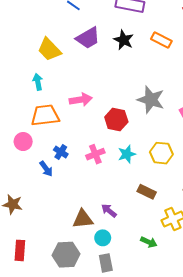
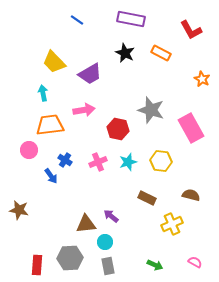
purple trapezoid: (88, 38) -> (90, 74), moved
green arrow: (149, 242) -> (155, 265), moved
red rectangle: (20, 250) -> (37, 265), moved

